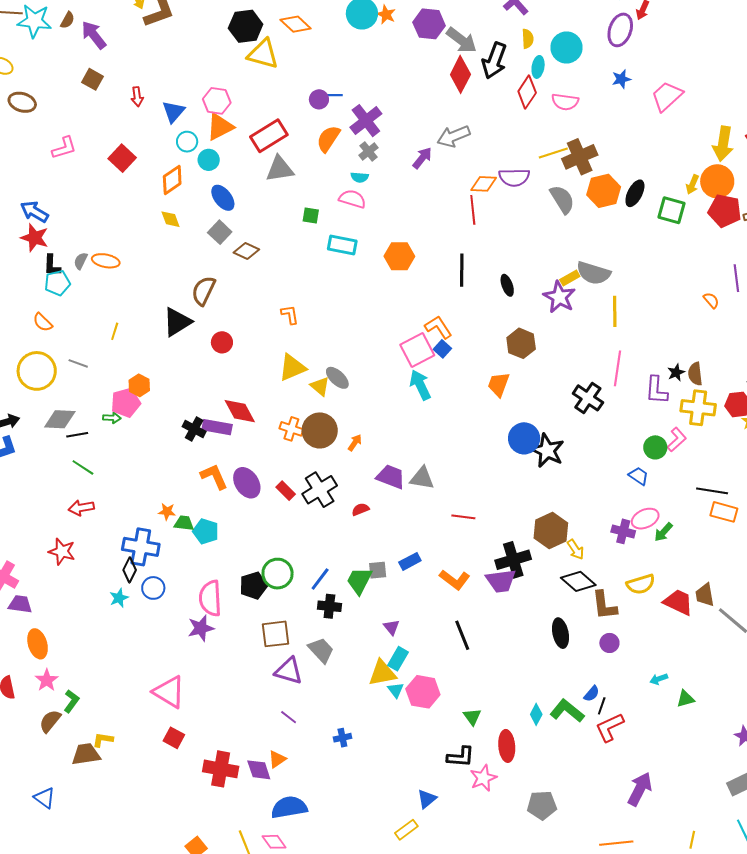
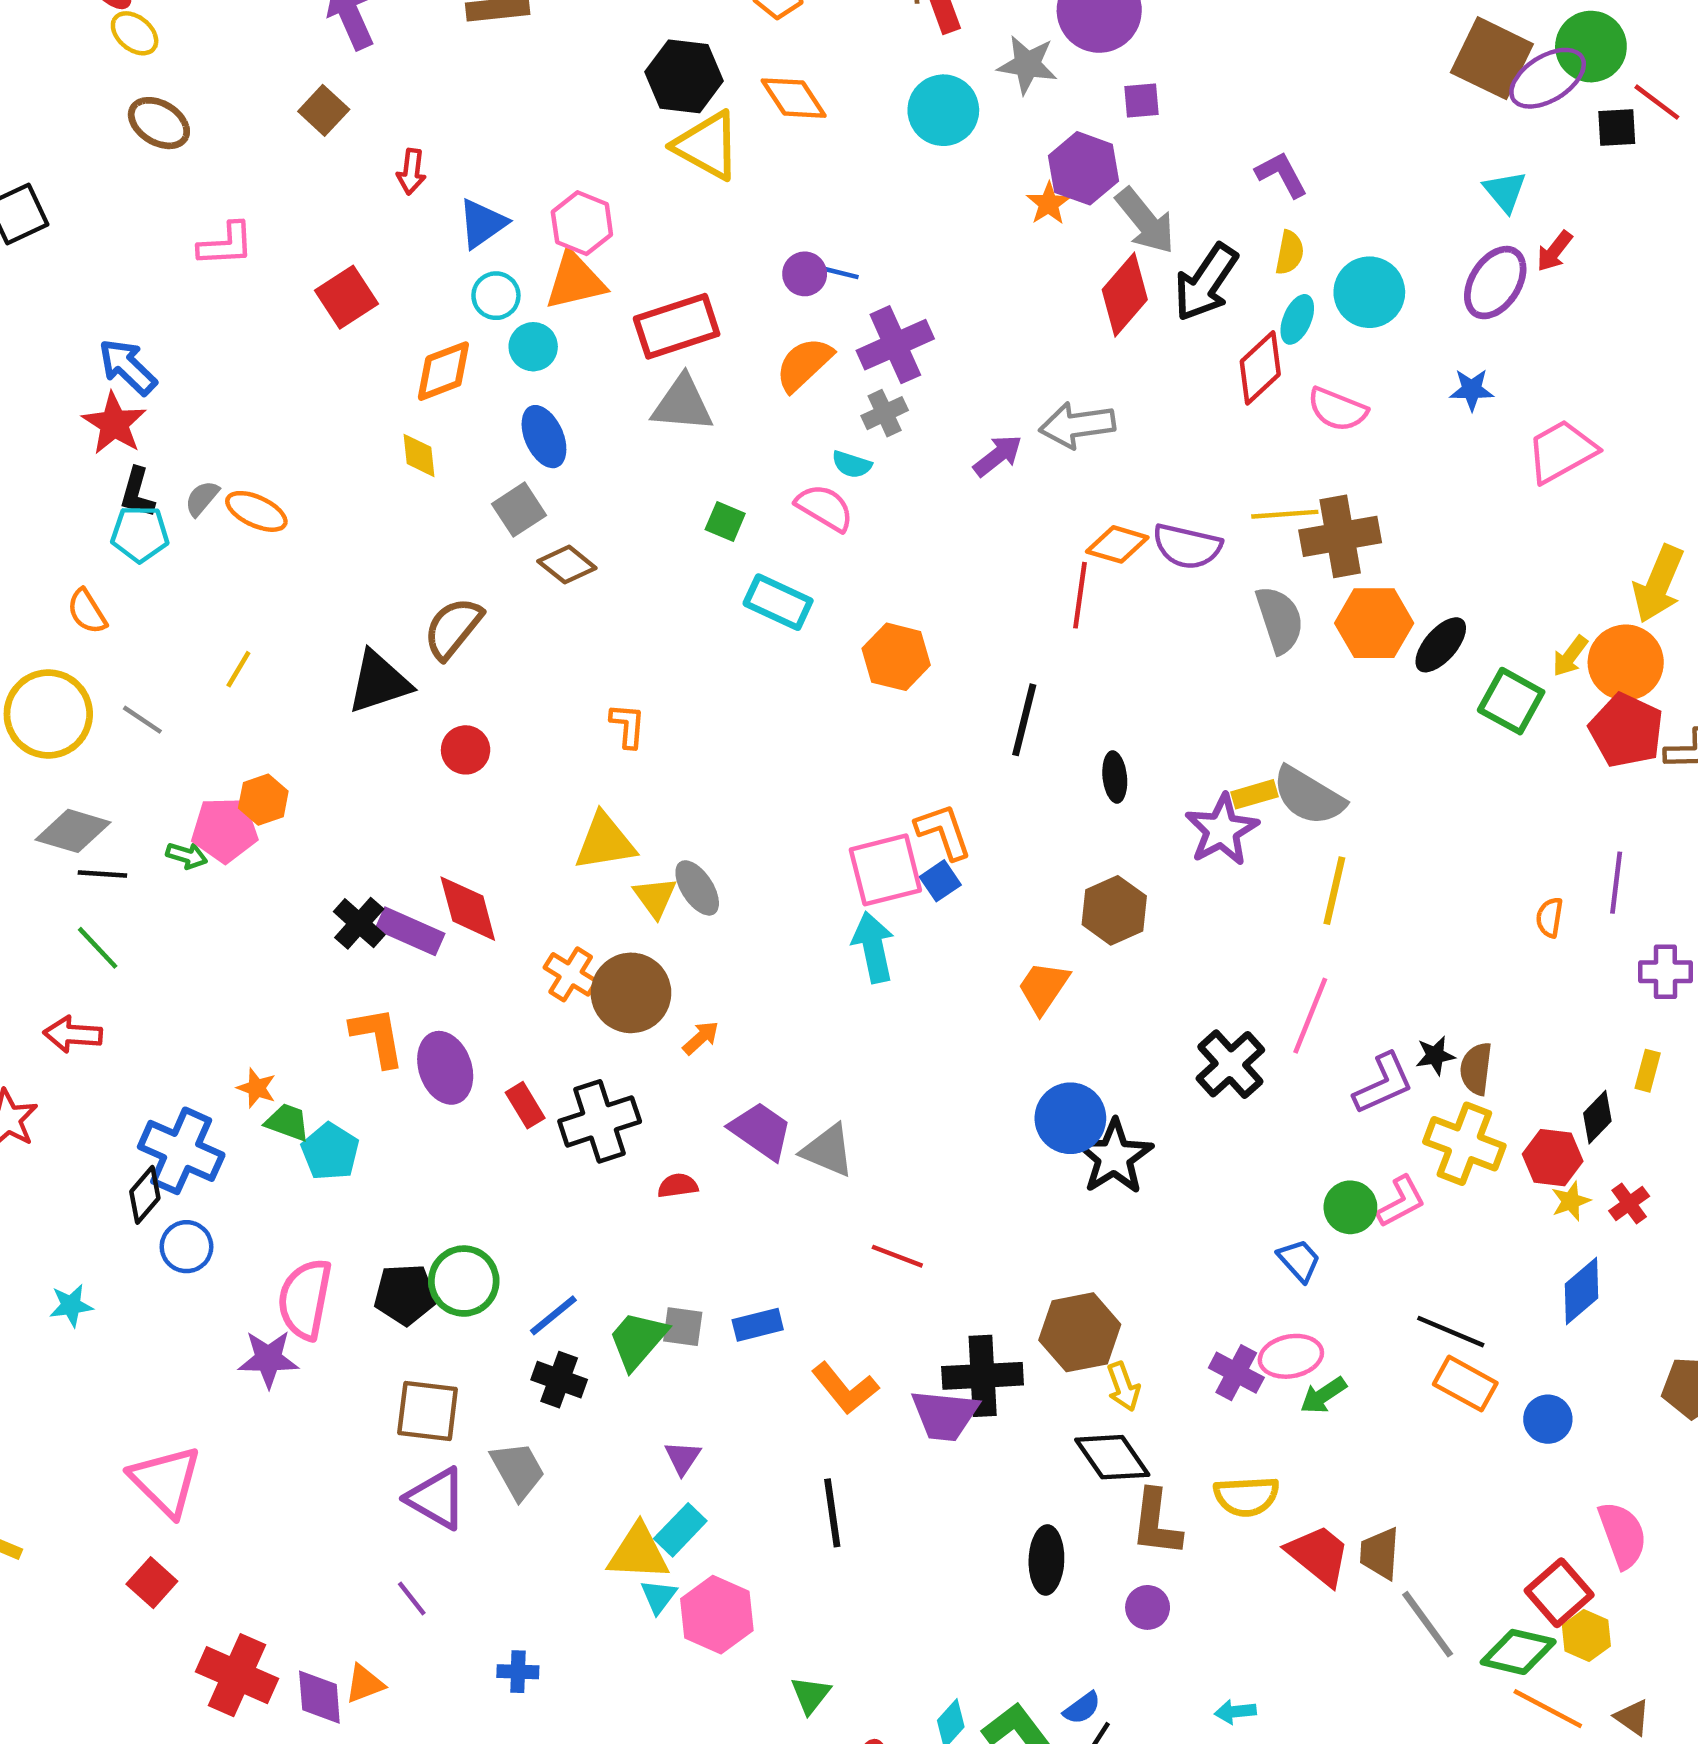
orange star: (386, 14) -> (1049, 204), moved
orange semicircle: (711, 300) -> (1550, 917), turned -144
purple L-shape: (656, 390) -> (1383, 1084), turned -132
cyan star: (119, 598) -> (71, 1305), moved

